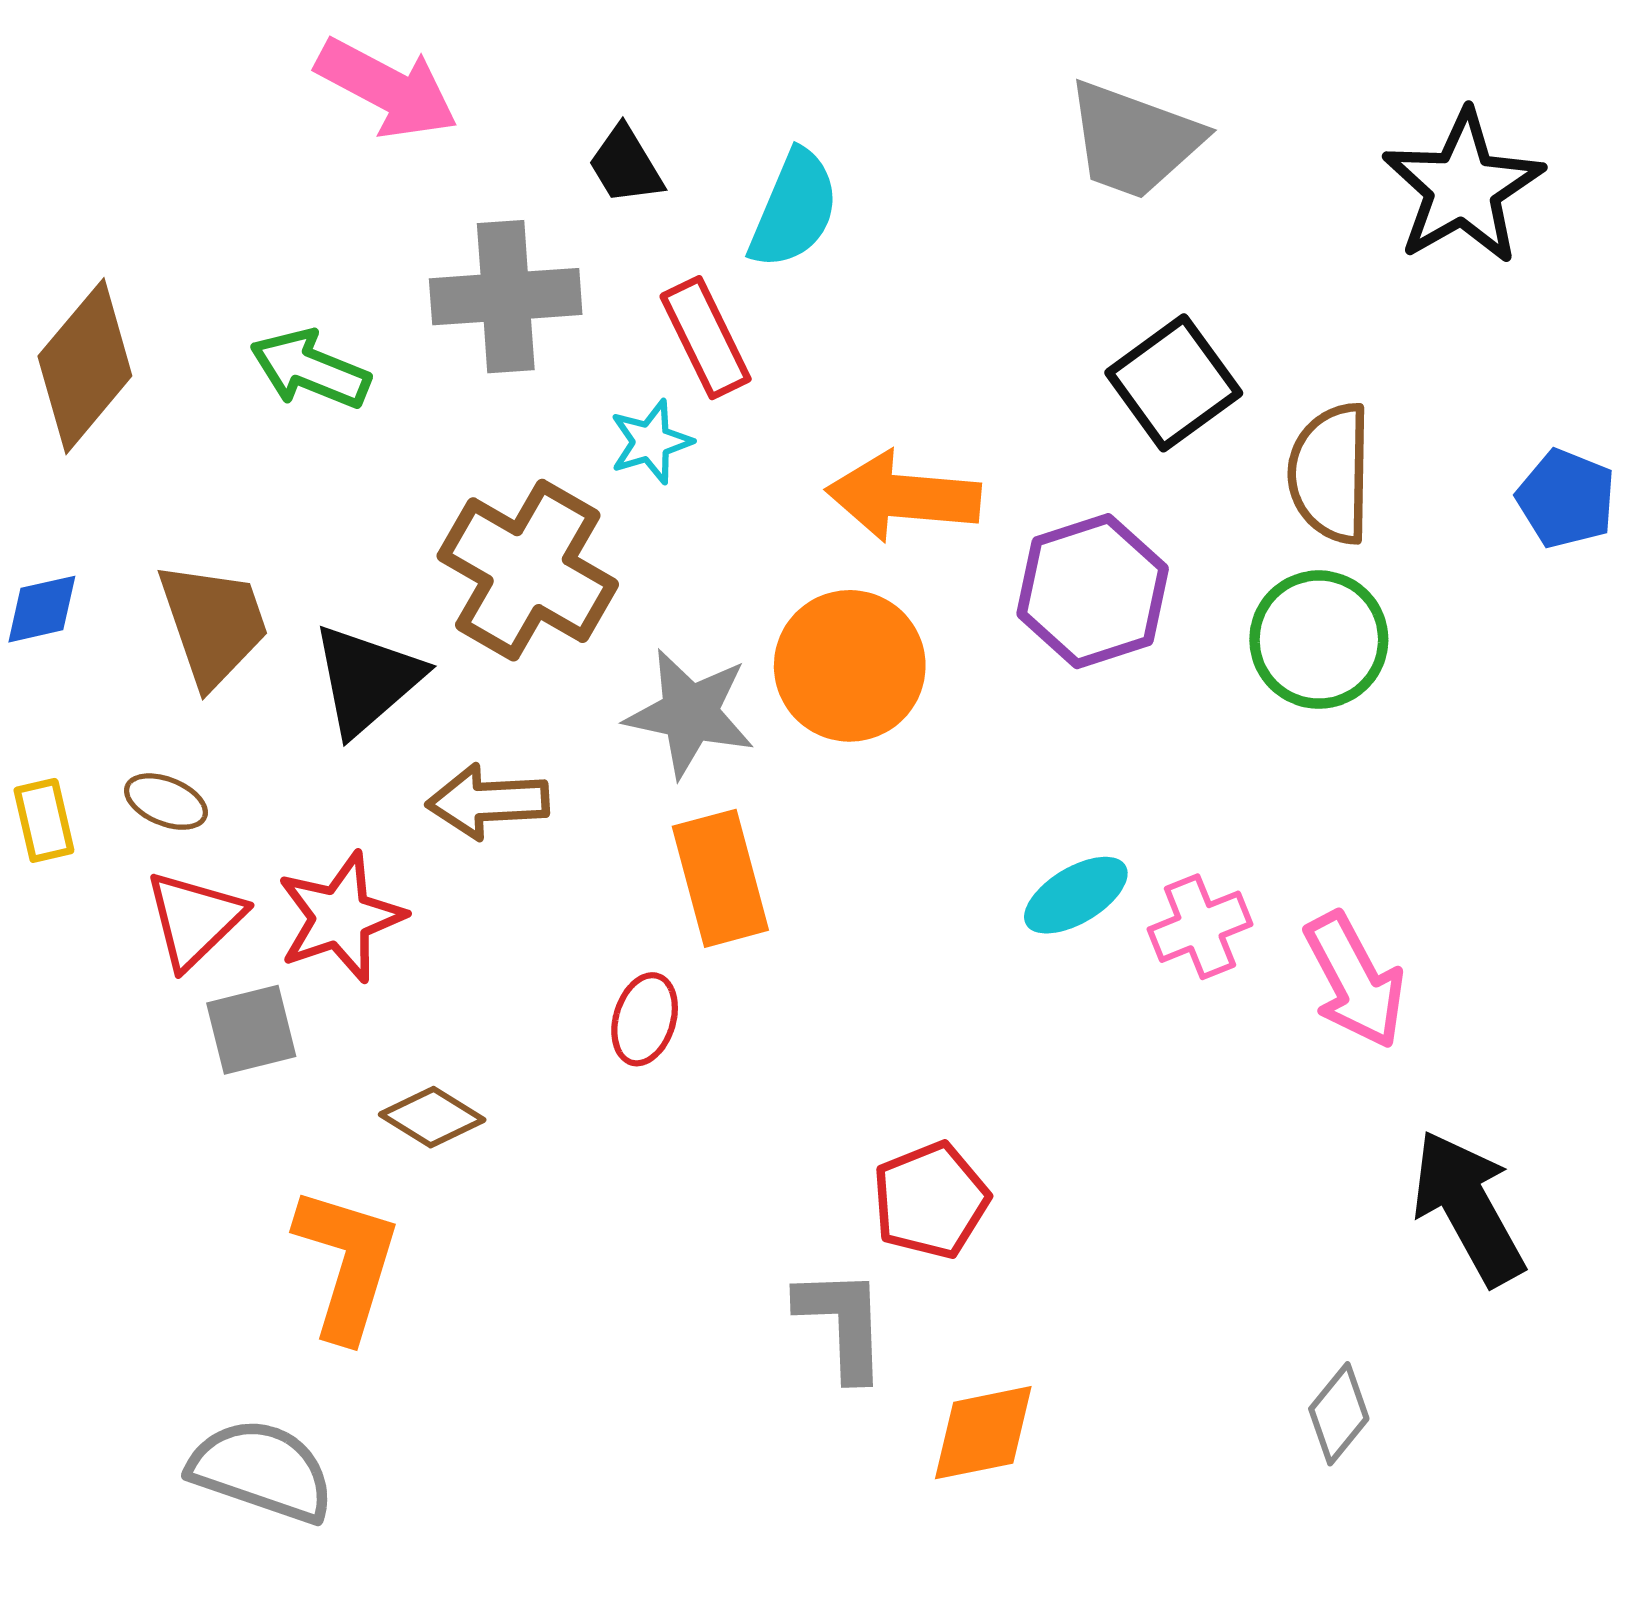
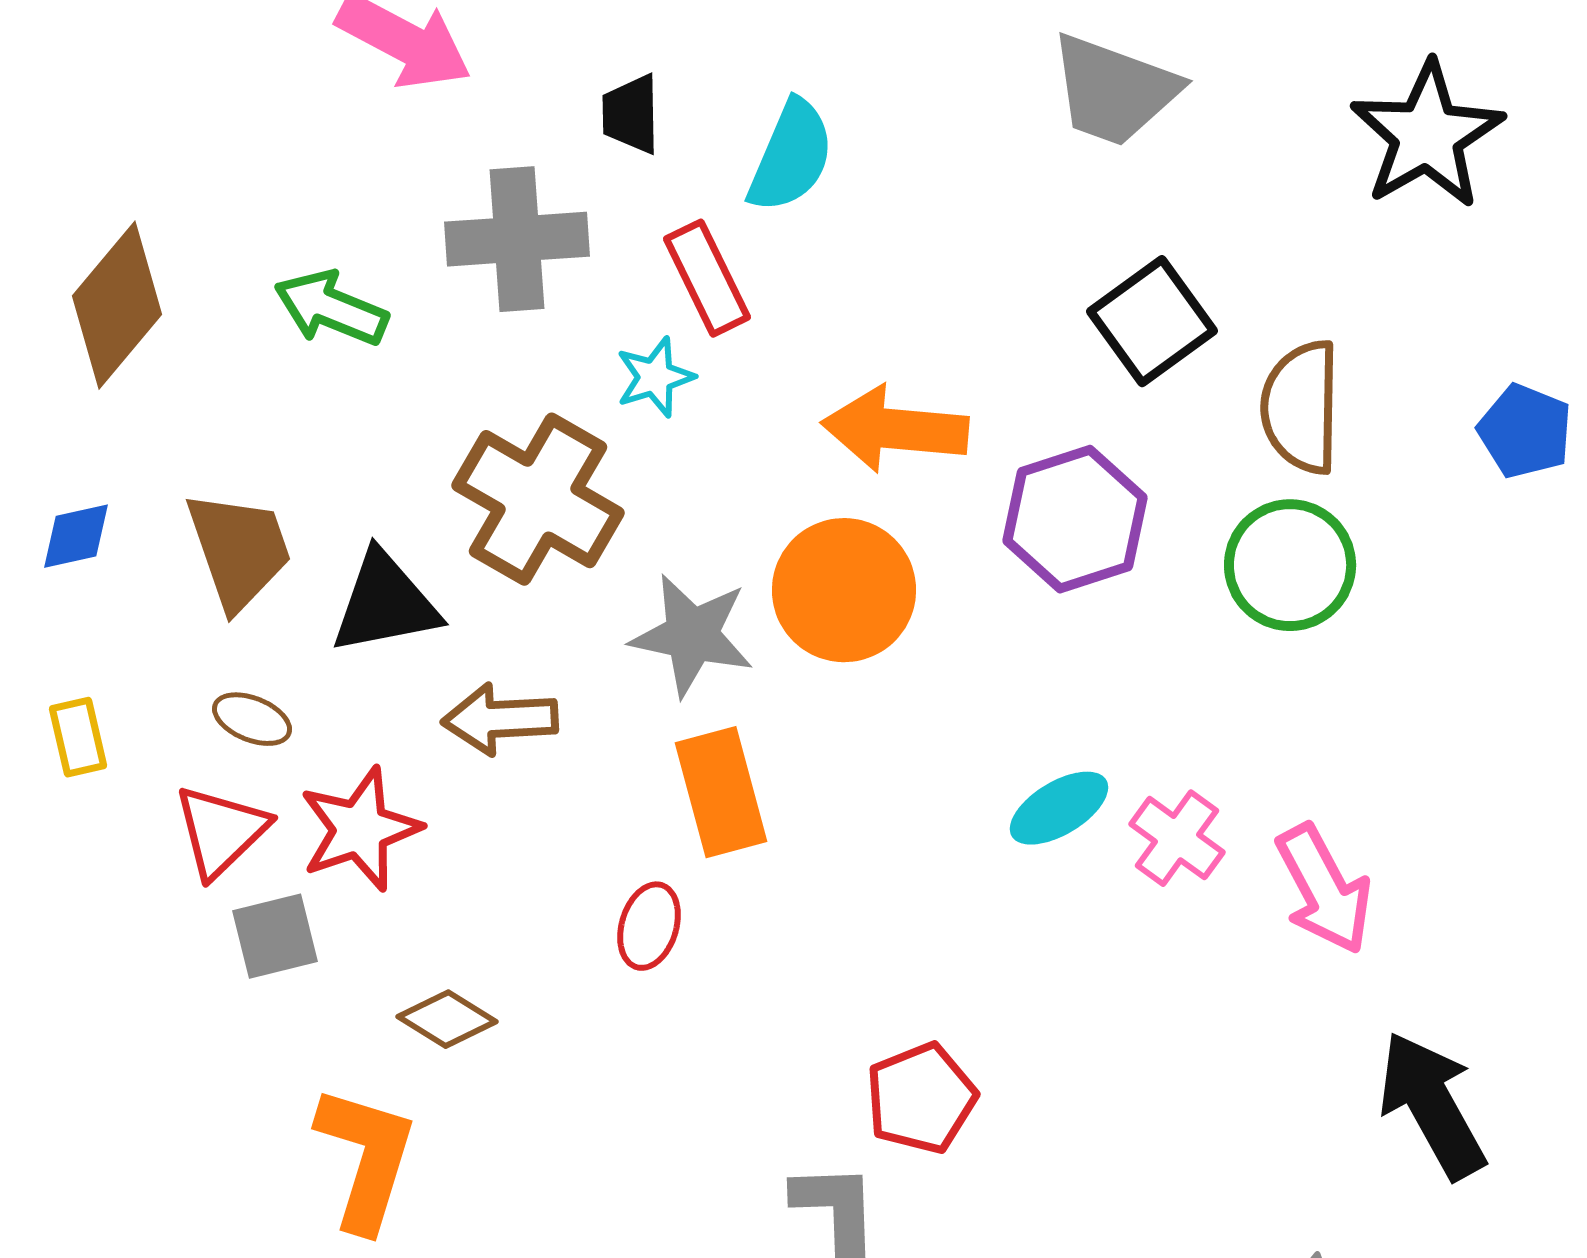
black trapezoid: (626, 165) -> (631, 114), turned 30
black triangle: (367, 680) -> (385, 603), turned 30
brown ellipse: (166, 802) -> (252, 719), moved
pink cross: (1200, 927) -> (1177, 838), turned -32

